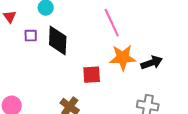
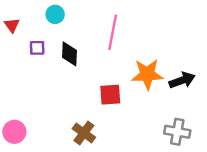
pink line: (112, 23) -> (113, 32), moved, turned 36
black diamond: (58, 41) -> (69, 54), size x0.7

